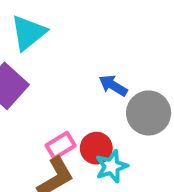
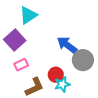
blue arrow: (113, 85) -> (67, 45), size x1.5
pink rectangle: (61, 146) -> (21, 65), moved

